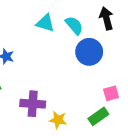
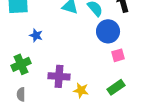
pink square: (111, 93) -> (118, 55), moved

